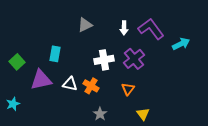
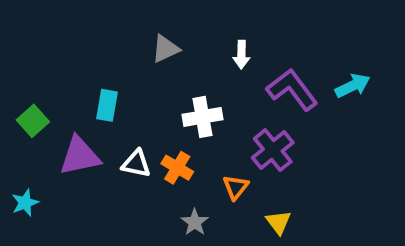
purple L-shape: (151, 29) -> (292, 90), moved
purple cross: (134, 59) -> (273, 150), moved
orange triangle: (128, 89) -> (236, 187), moved

